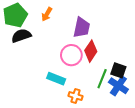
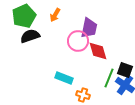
red diamond: (91, 51) -> (98, 51), turned -50
pink circle: (71, 55) -> (78, 41), moved

